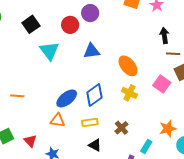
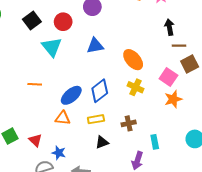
red circle: (70, 25) -> (63, 22), moved
orange line: (17, 96) -> (35, 84), moved
brown cross: (121, 128) -> (129, 123), turned 32
orange star: (168, 129) -> (173, 99), moved
black triangle: (95, 145) -> (102, 142), turned -48
cyan rectangle: (146, 147) -> (155, 142), turned -40

